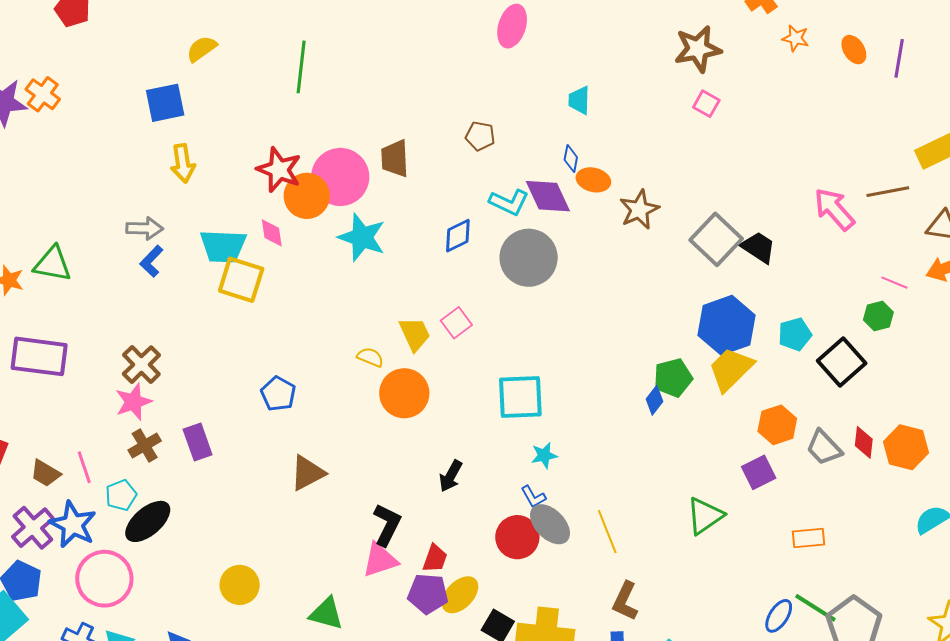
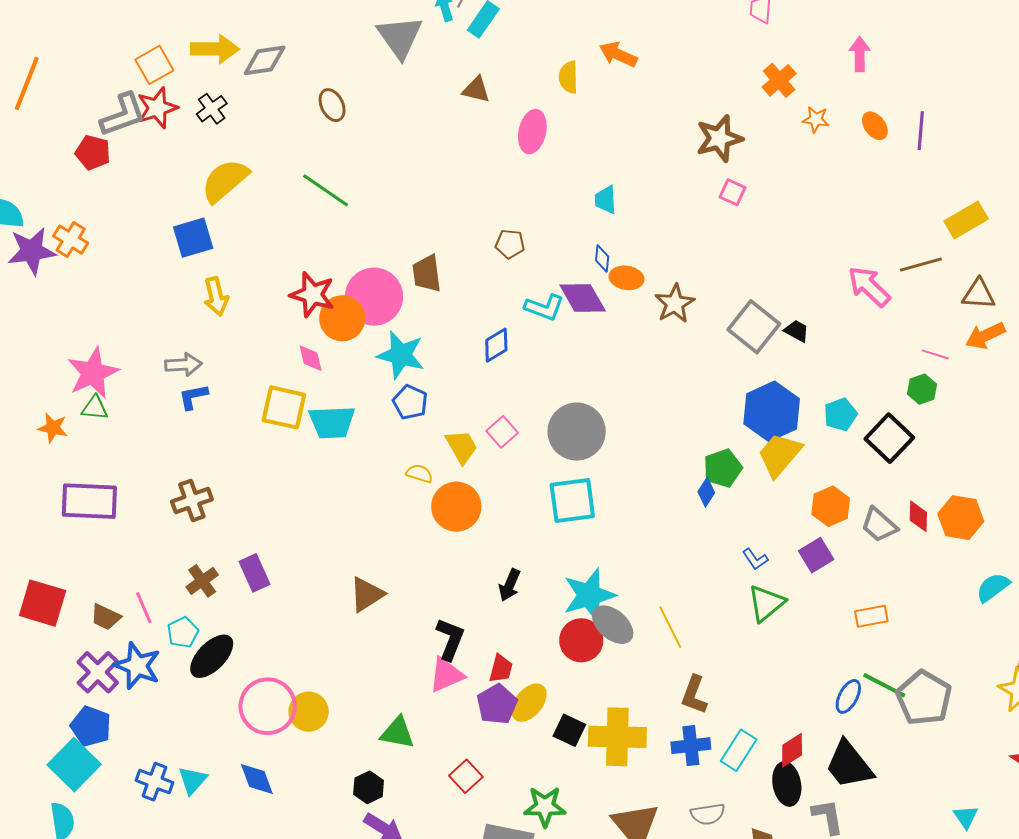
yellow semicircle: (202, 49) -> (225, 181), size x1.6
green line: (301, 67) -> (326, 190), turned -57
cyan trapezoid: (223, 246) -> (332, 422), moved
black trapezoid: (758, 247) -> (797, 331), size x0.7
gray circle: (529, 258) -> (577, 432), moved
blue L-shape: (152, 261) -> (193, 397), turned 40
green triangle: (53, 264) -> (95, 408), size x0.7
brown cross: (141, 365) -> (192, 500), turned 30
blue pentagon: (278, 394) -> (410, 402), moved
pink star: (133, 402) -> (93, 373), moved, size x1.4
cyan star: (544, 455) -> (589, 595), moved, size x2.0
blue L-shape: (533, 497) -> (755, 559), moved
pink circle: (104, 579) -> (268, 706), moved
purple pentagon: (428, 594) -> (497, 704), turned -30

